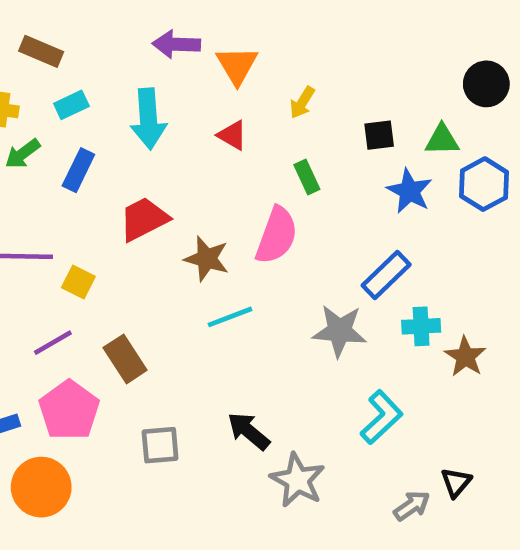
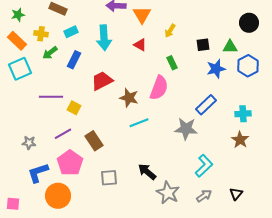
blue star: (409, 191) -> (216, 69), turned 30
cyan cross: (421, 326) -> (243, 114), moved
gray arrow: (412, 506) -> (204, 196), moved

